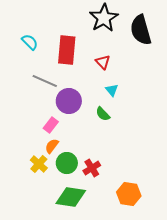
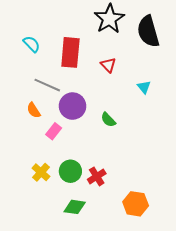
cyan triangle: (112, 90) -> (144, 87), moved
orange semicircle: (52, 146) -> (34, 110), moved, turned -70
green diamond: (71, 197) -> (75, 207), size x0.7

